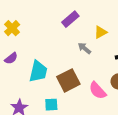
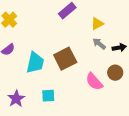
gray arrow: (84, 48) -> (99, 44), moved
brown square: (68, 80) -> (65, 59), moved

